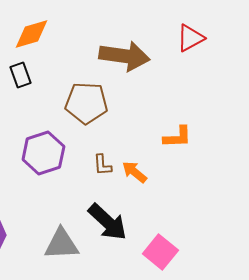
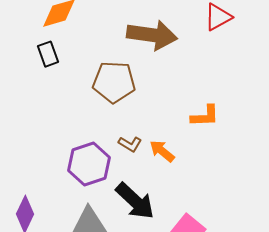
purple hexagon: (43, 153) -> (89, 164), moved
brown L-shape: (102, 165) -> (130, 144), turned -55

